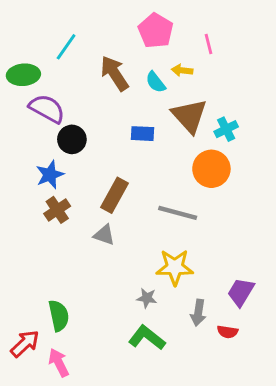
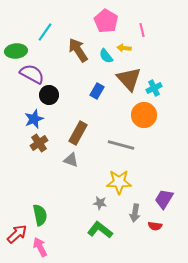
blue rectangle: (142, 134) -> (97, 91), turned -63

